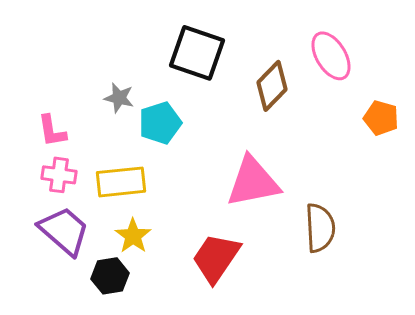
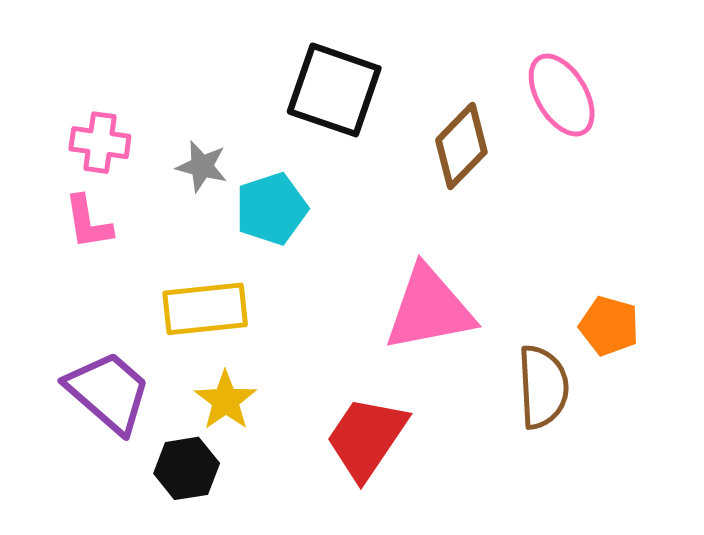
orange pentagon: (381, 118) -> (609, 326), moved
pink cross: (59, 175) -> (100, 143), moved

